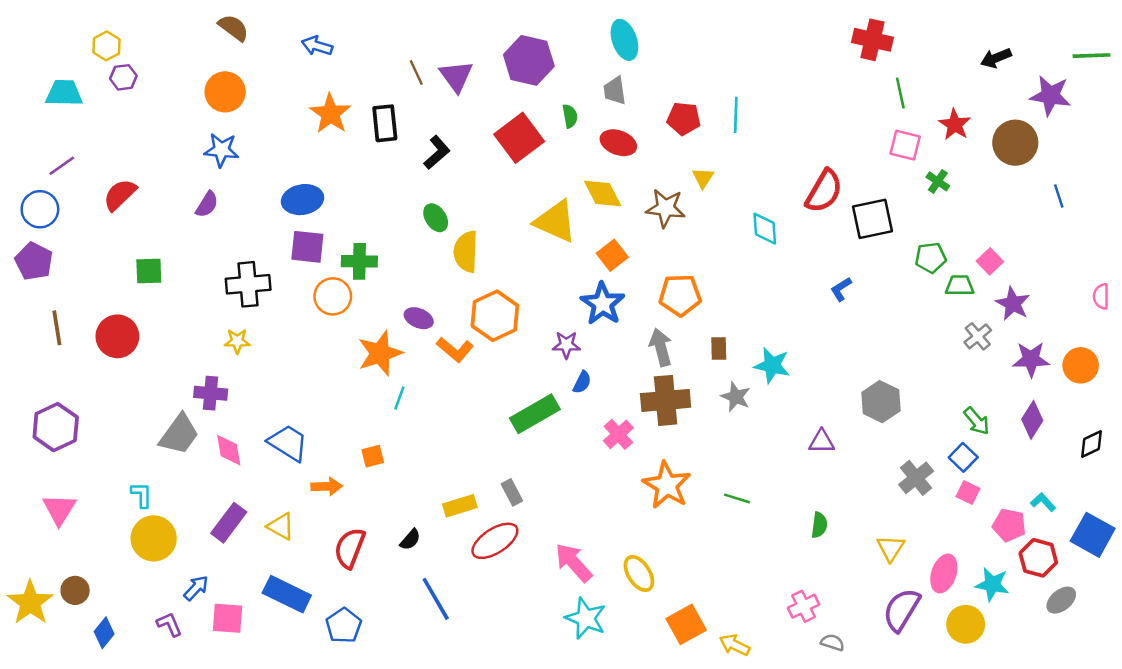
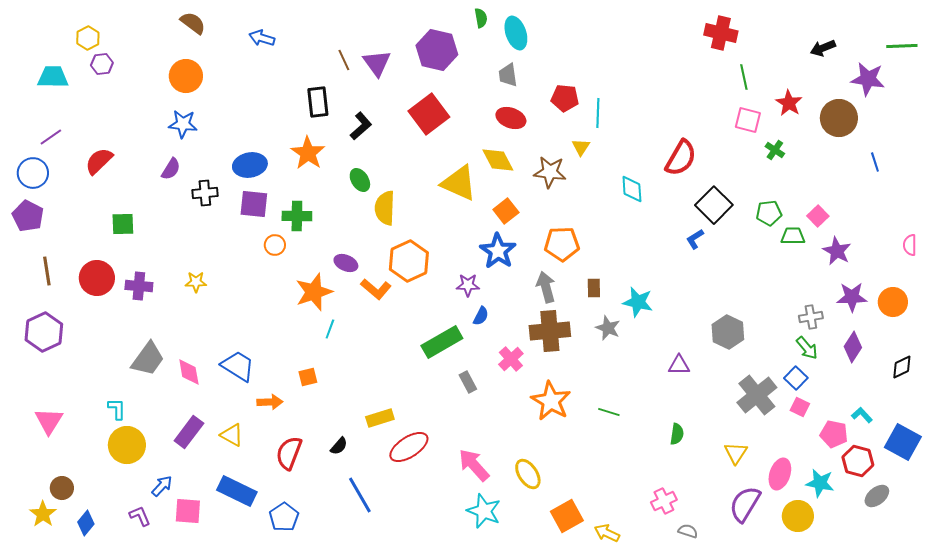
orange star: (330, 114) -> (308, 153), moved
cyan line: (736, 115) -> (598, 113), moved
green semicircle: (570, 116) -> (481, 18), moved
black square: (872, 219) -> (714, 205), moved, turned -33
black cross: (248, 284) -> (205, 193), moved, size x0.7
orange circle: (333, 296) -> (275, 245), size x0.7
gray cross: (978, 336) -> (811, 317), moved, turned 30
purple cross: (211, 393) -> (139, 286), moved
purple hexagon: (56, 427) -> (44, 332), moved
gray cross: (916, 478) -> (757, 395), size x1.4
gray rectangle: (512, 492) -> (468, 382), moved
yellow star: (30, 603) -> (43, 514), moved, size x0.7

